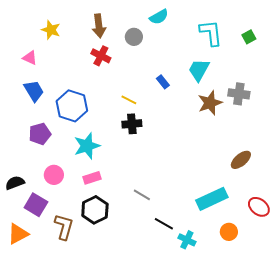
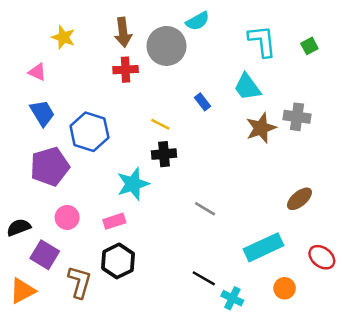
gray circle: (134, 37) -> (167, 46), size x1.8
red cross: (101, 56) -> (126, 70), turned -30
cyan trapezoid: (199, 70) -> (247, 87), turned -65
purple pentagon: (40, 134) -> (50, 167), size x1.4
cyan star: (87, 146) -> (133, 184), moved
gray line: (142, 195) -> (205, 209), moved

